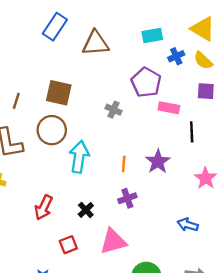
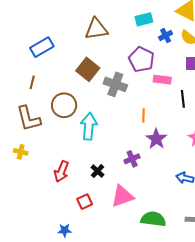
blue rectangle: (55, 27) -> (42, 47), moved, turned 30
brown square: (59, 93) -> (88, 69), moved, turned 30
gray cross: (114, 110) -> (115, 84), size x1.6
purple star: (158, 162) -> (156, 139), moved
orange line: (124, 164) -> (143, 115), moved

